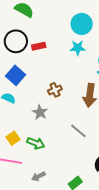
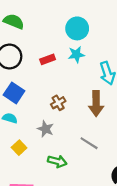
red rectangle: (39, 46) -> (48, 59), moved
yellow square: (13, 138) -> (19, 148), moved
green arrow: (36, 143) -> (57, 161), moved

